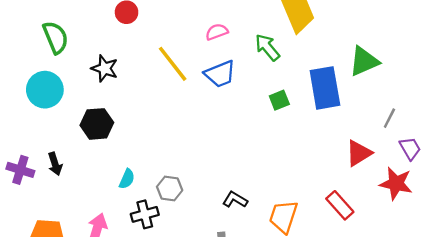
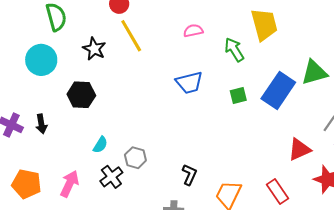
yellow line: (173, 64) -> (131, 36), moved
blue trapezoid: (220, 74) -> (189, 83), moved
blue rectangle: (325, 88) -> (278, 90), turned 36
black L-shape: (235, 200) -> (189, 175), turned 75
black cross: (145, 214) -> (111, 177), turned -30

